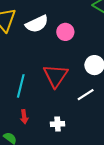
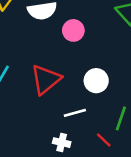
white cross: (58, 124) -> (62, 143), moved

